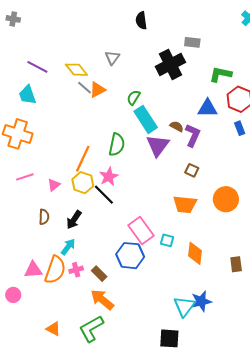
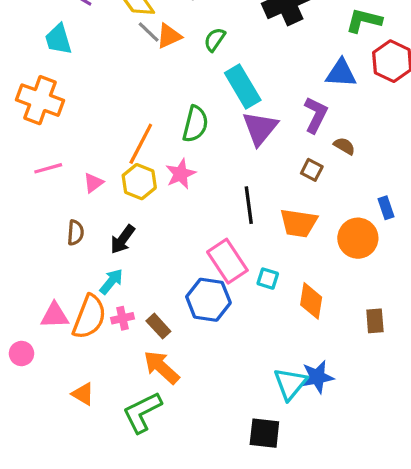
green semicircle: (134, 98) -> (215, 40), moved
brown semicircle: (177, 126) -> (344, 146), moved
blue rectangle: (240, 128) -> (386, 208), moved
black line: (104, 195) -> (249, 205), moved, turned 35
orange circle: (226, 199) -> (358, 238), moved
orange triangle: (53, 329) -> (83, 394), moved

